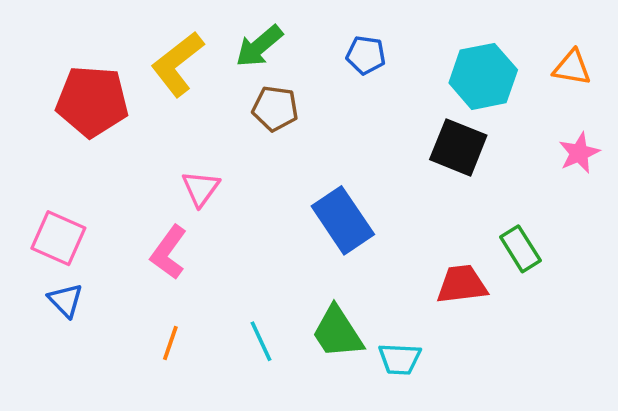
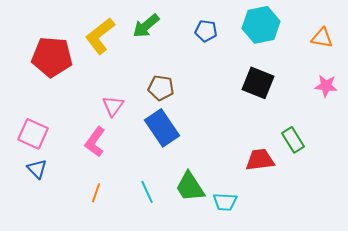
cyan hexagon: (483, 76) -> (261, 25), moved
brown pentagon: (275, 108) -> (161, 88), moved
pink star: (579, 153) -> (326, 86), turned 30
blue rectangle: (343, 220) -> (162, 128), moved

